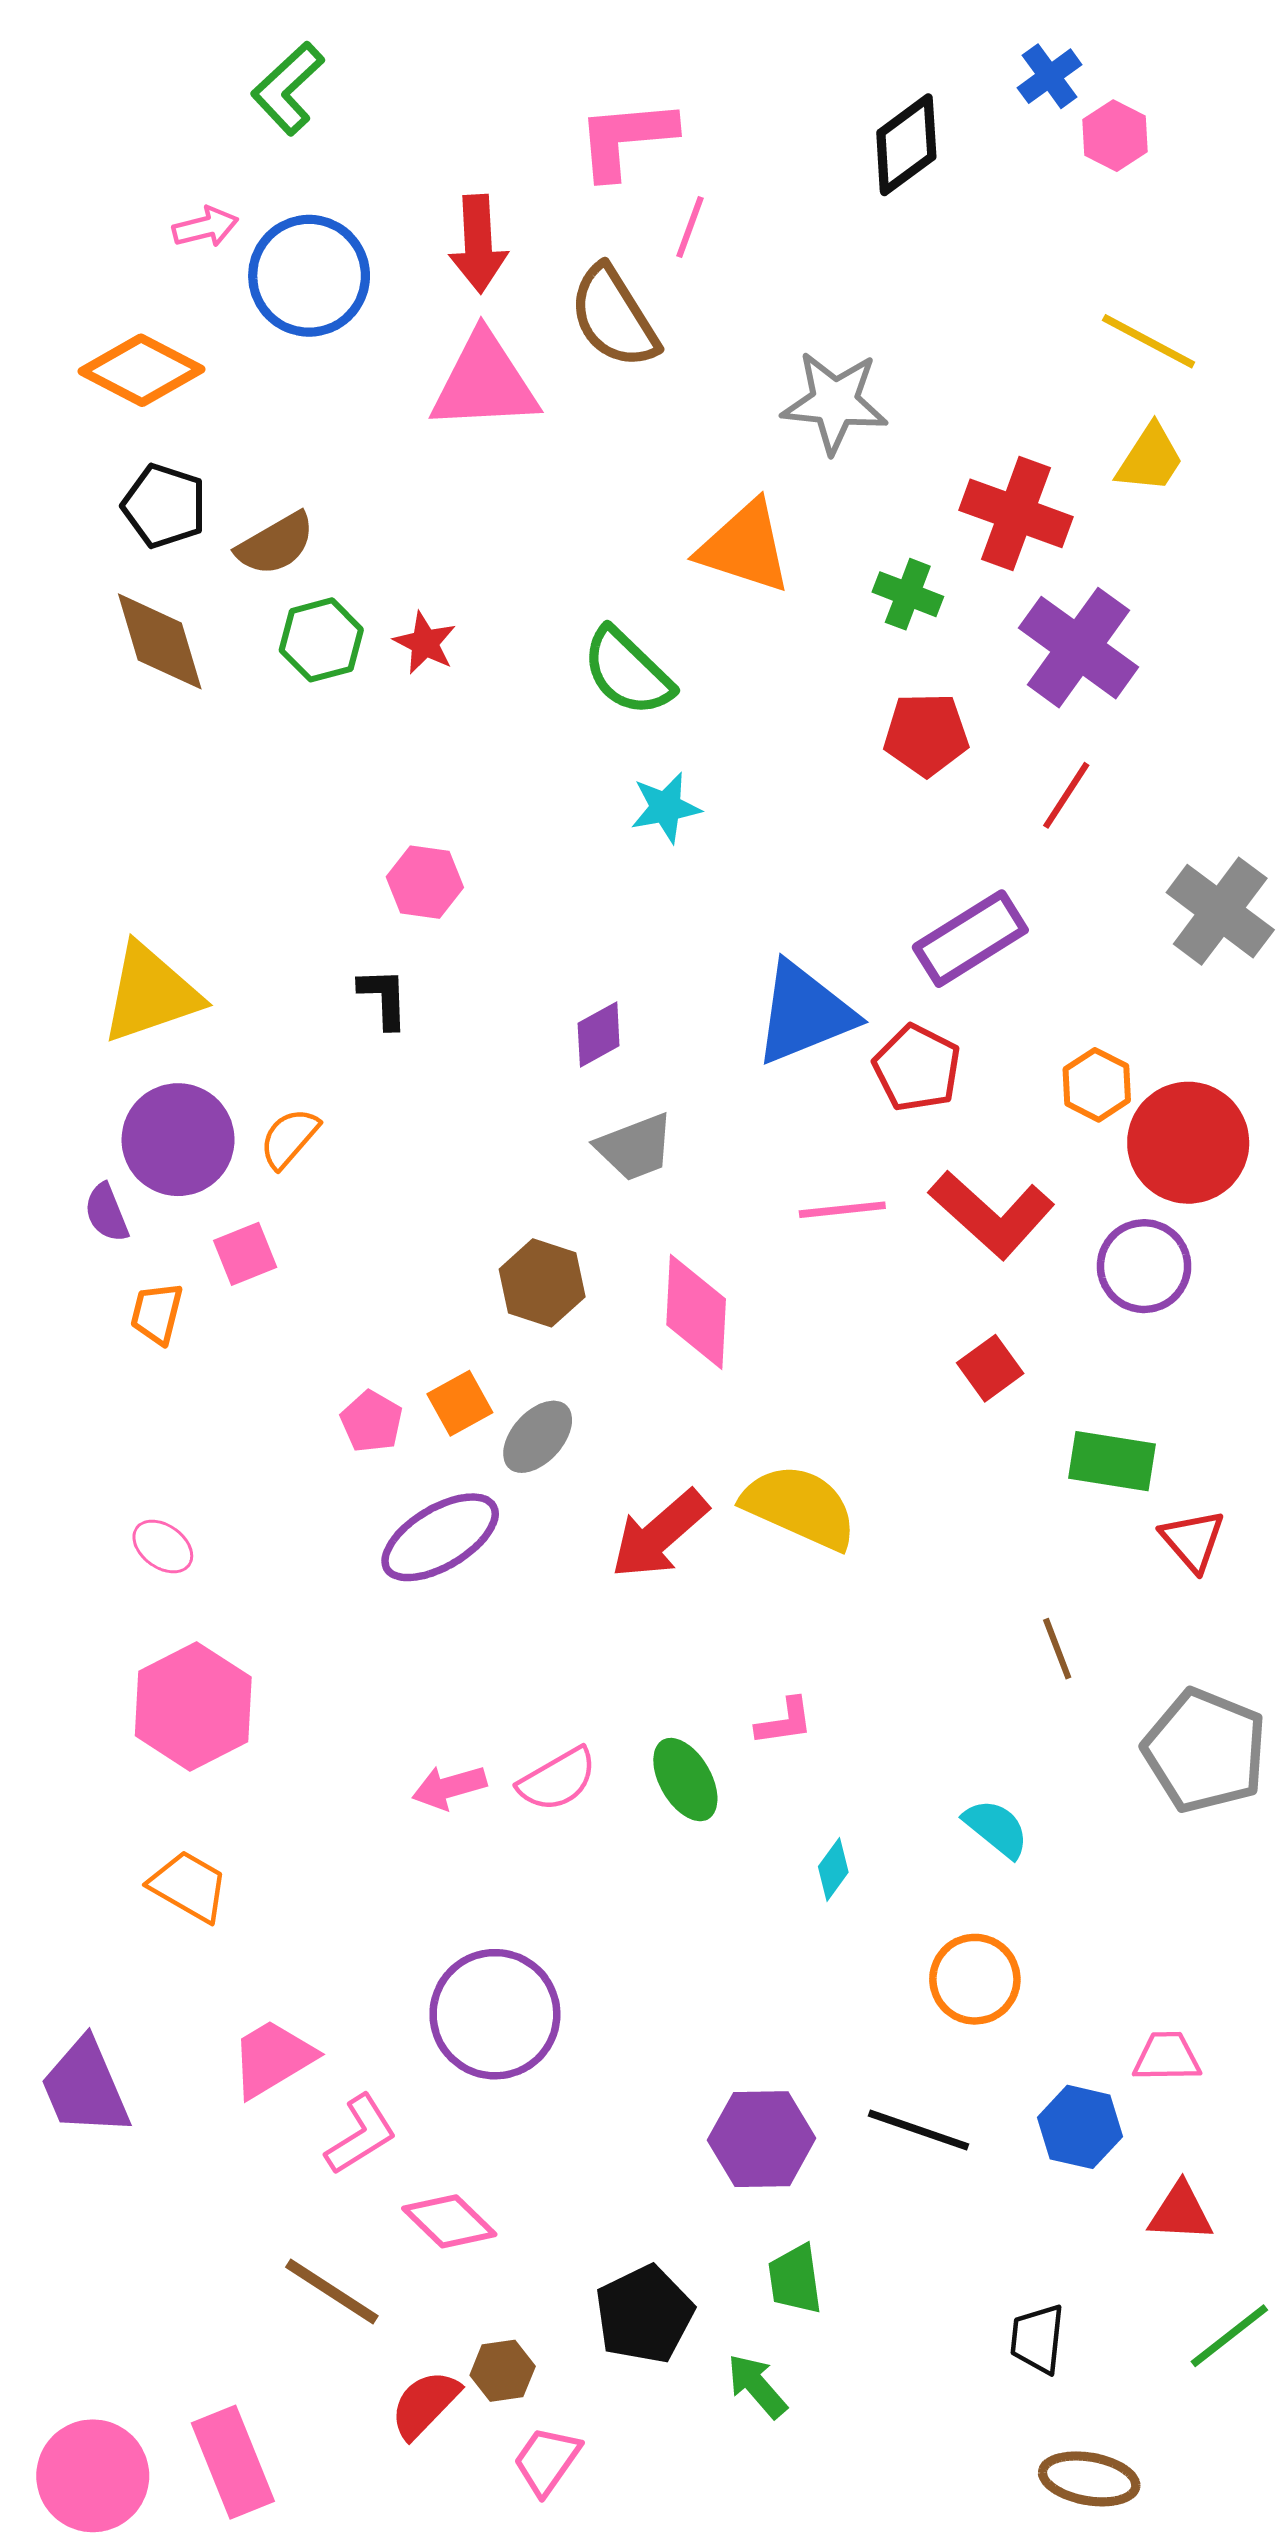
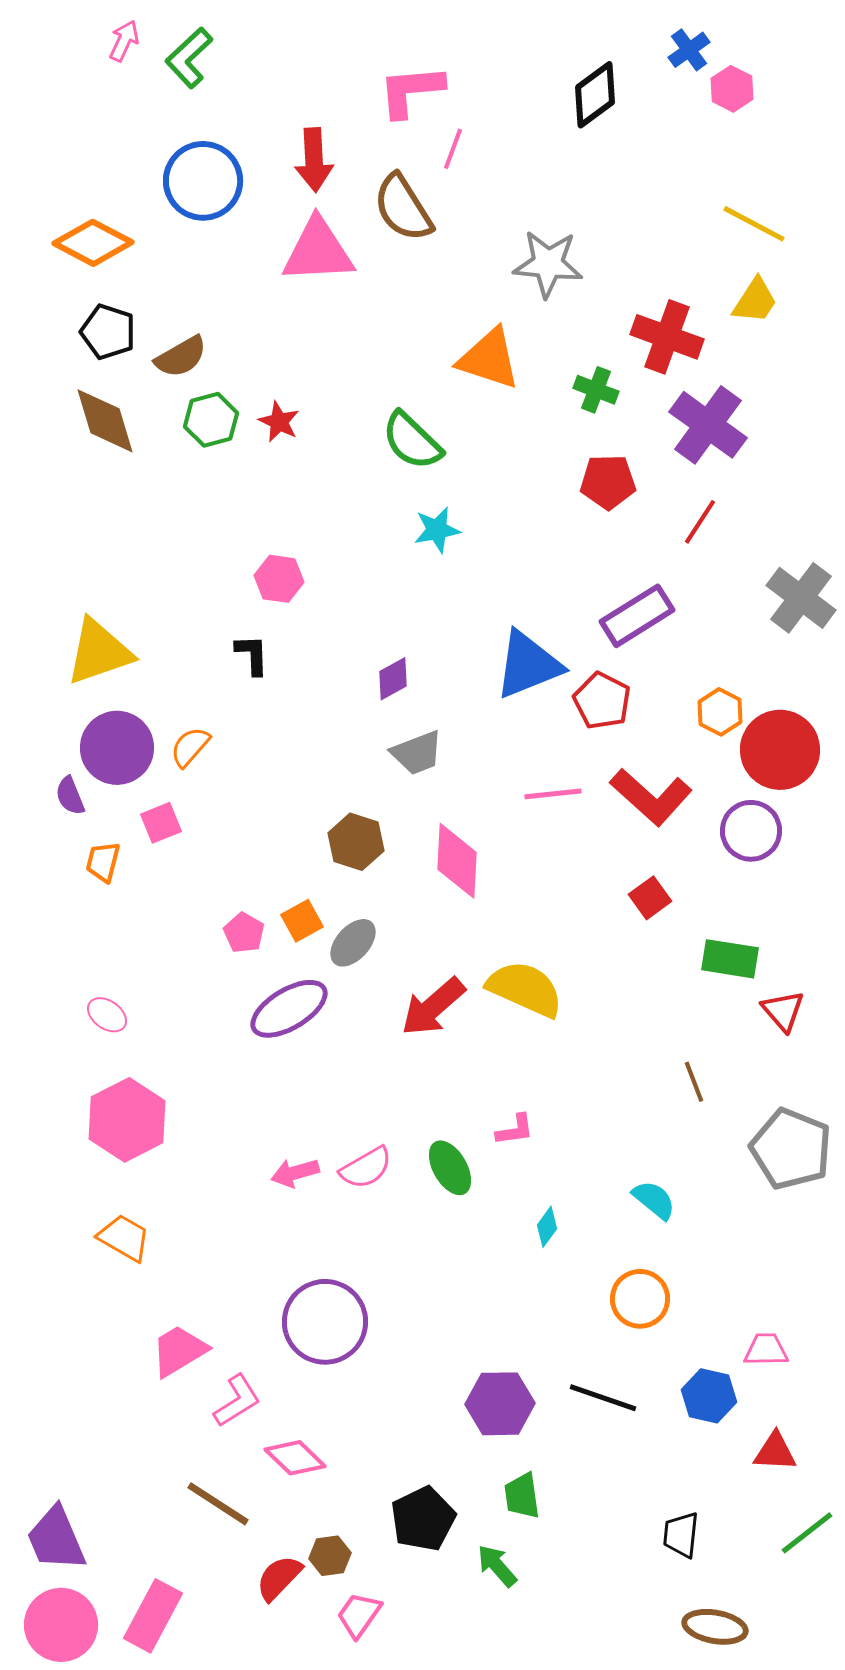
pink arrow: (205, 227) -> (124, 41), moved, turned -51
purple trapezoid: (85, 2087) -> (56, 1539), moved
pink rectangle: (233, 2462) -> (153, 1616), turned 50

